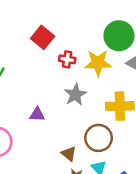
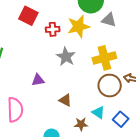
brown circle: (99, 138) -> (110, 86), moved
brown triangle: (69, 154) -> (65, 100), moved

